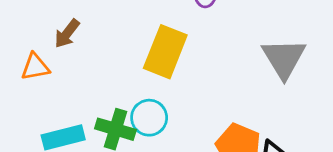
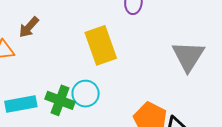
yellow rectangle: (165, 52) -> (101, 45), turned -45

